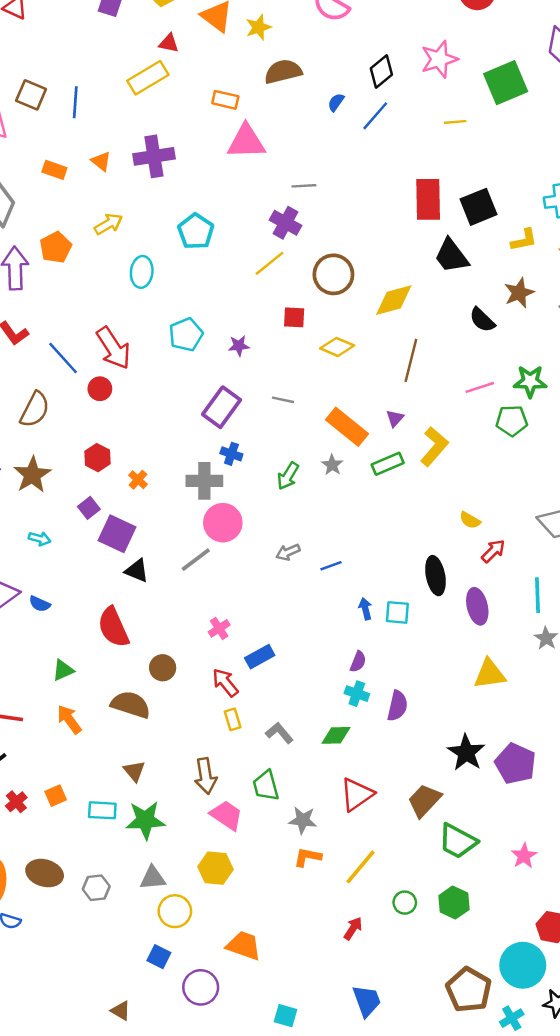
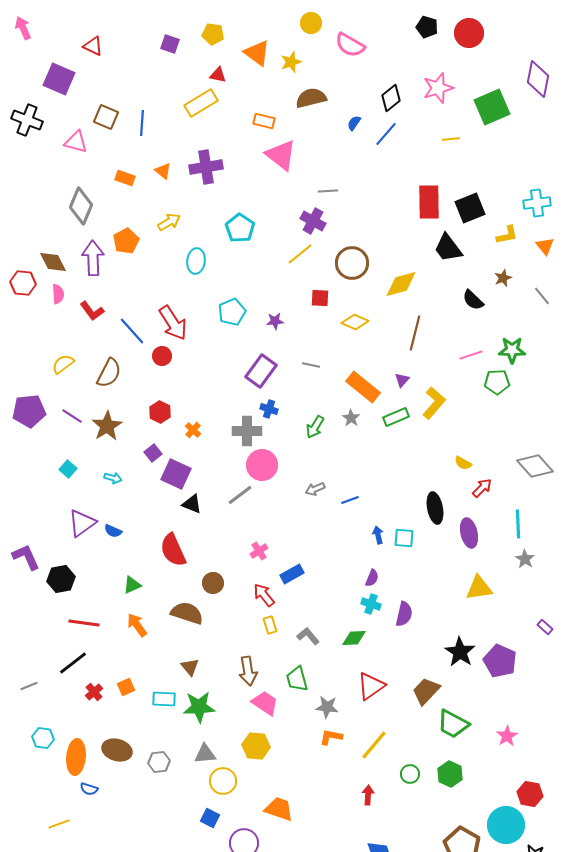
pink triangle: (246, 142) -> (281, 155), turned 40
brown star: (519, 293) -> (503, 278), size x0.7
red arrow: (353, 928) -> (368, 795), turned -30

